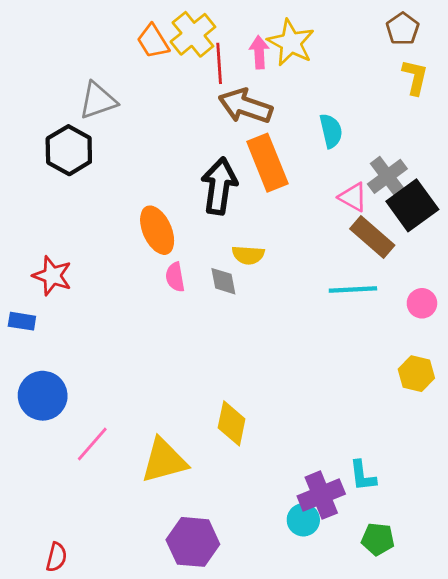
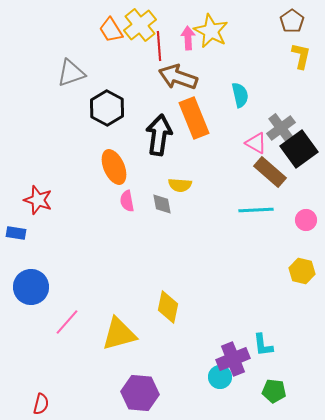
black hexagon: (69, 150) -> (107, 108), moved

